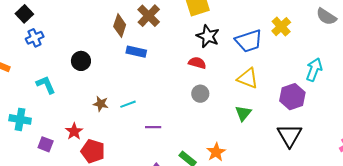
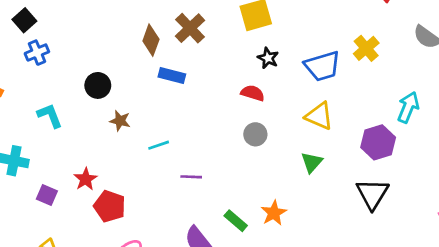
black star: (208, 36) -> (268, 58), size x0.7
brown star: (101, 104) -> (120, 121), moved

